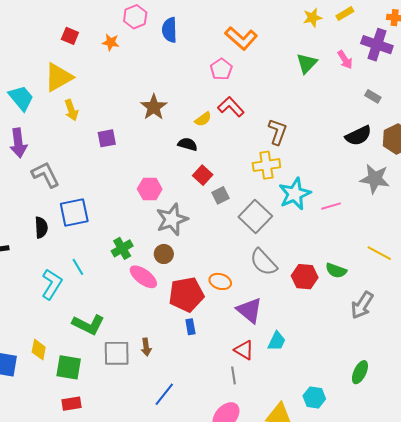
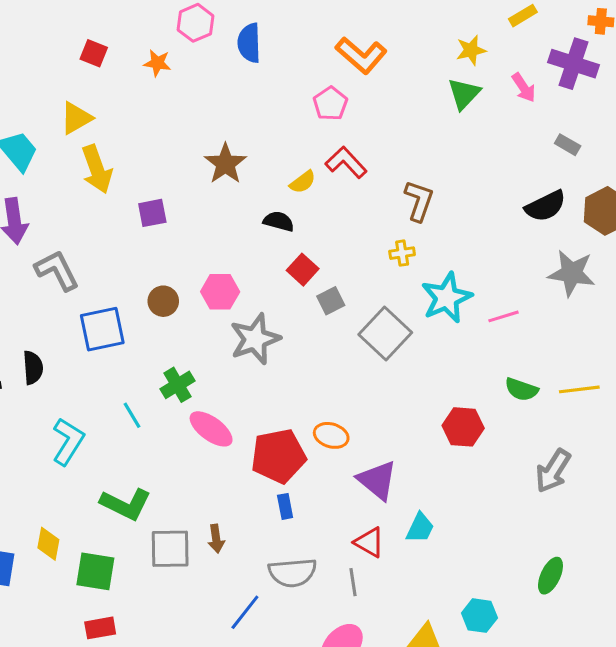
yellow star: (313, 18) -> (471, 50), moved
yellow triangle: (58, 77) -> (76, 118), size x0.7
yellow arrow: (71, 110) -> (97, 169), size x1.4
yellow cross: (266, 165) -> (402, 253), size x0.6
black semicircle: (41, 227) -> (33, 368), moved
yellow line: (379, 253) -> (579, 389), turned -35
brown circle: (164, 254) -> (163, 301), moved
gray semicircle: (263, 262) -> (292, 573), moved, turned -52
cyan line: (78, 267) -> (132, 415), moved
green semicircle: (336, 271) -> (521, 389), moved

